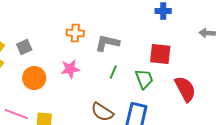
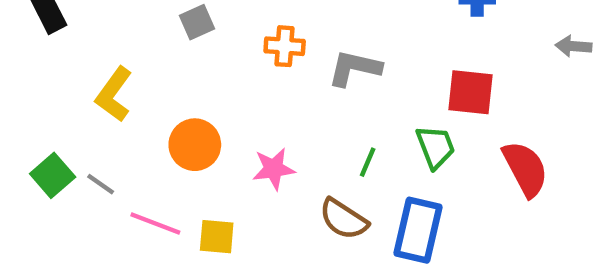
gray square: (24, 47) -> (197, 22), moved
pink star: (70, 69) -> (274, 169), moved
green line: (113, 72) -> (368, 162), moved

